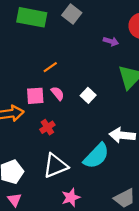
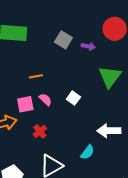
gray square: (72, 14) -> (63, 40), moved
orange line: (50, 67) -> (36, 76), turned 32
cyan semicircle: (96, 156) -> (87, 152), size x0.6

